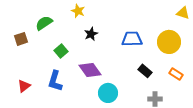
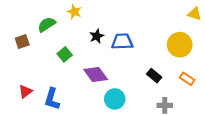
yellow star: (78, 11) -> (74, 12), moved
blue trapezoid: (132, 39) -> (122, 42), moved
blue L-shape: (55, 81) -> (52, 99), moved

